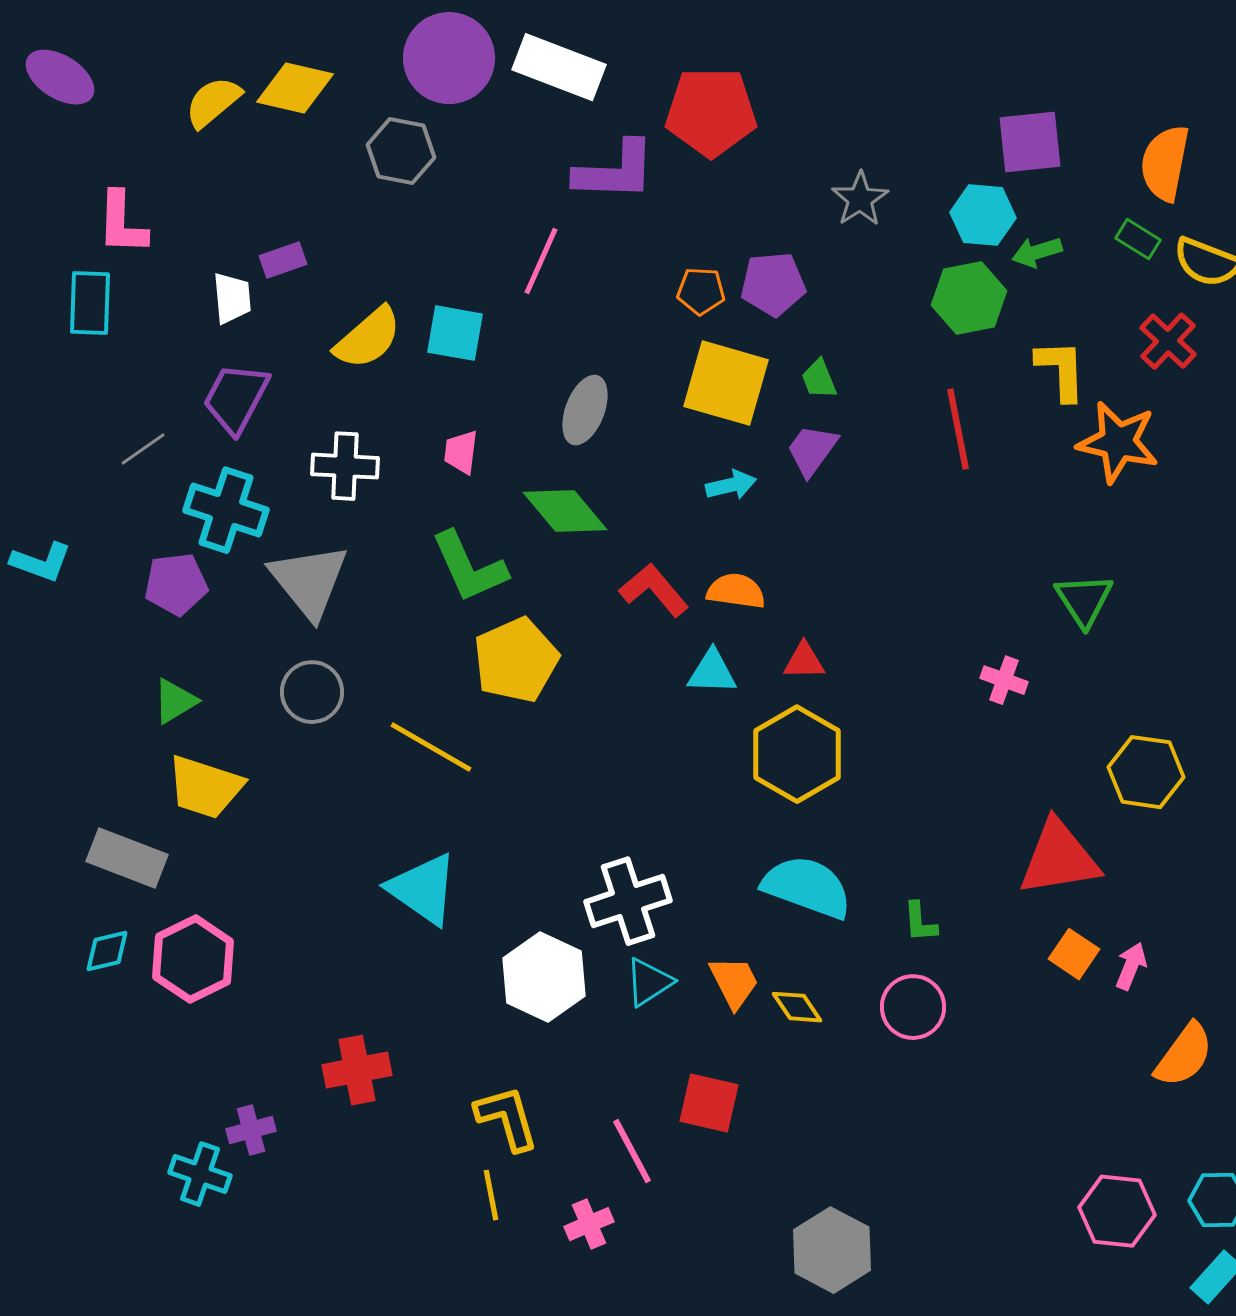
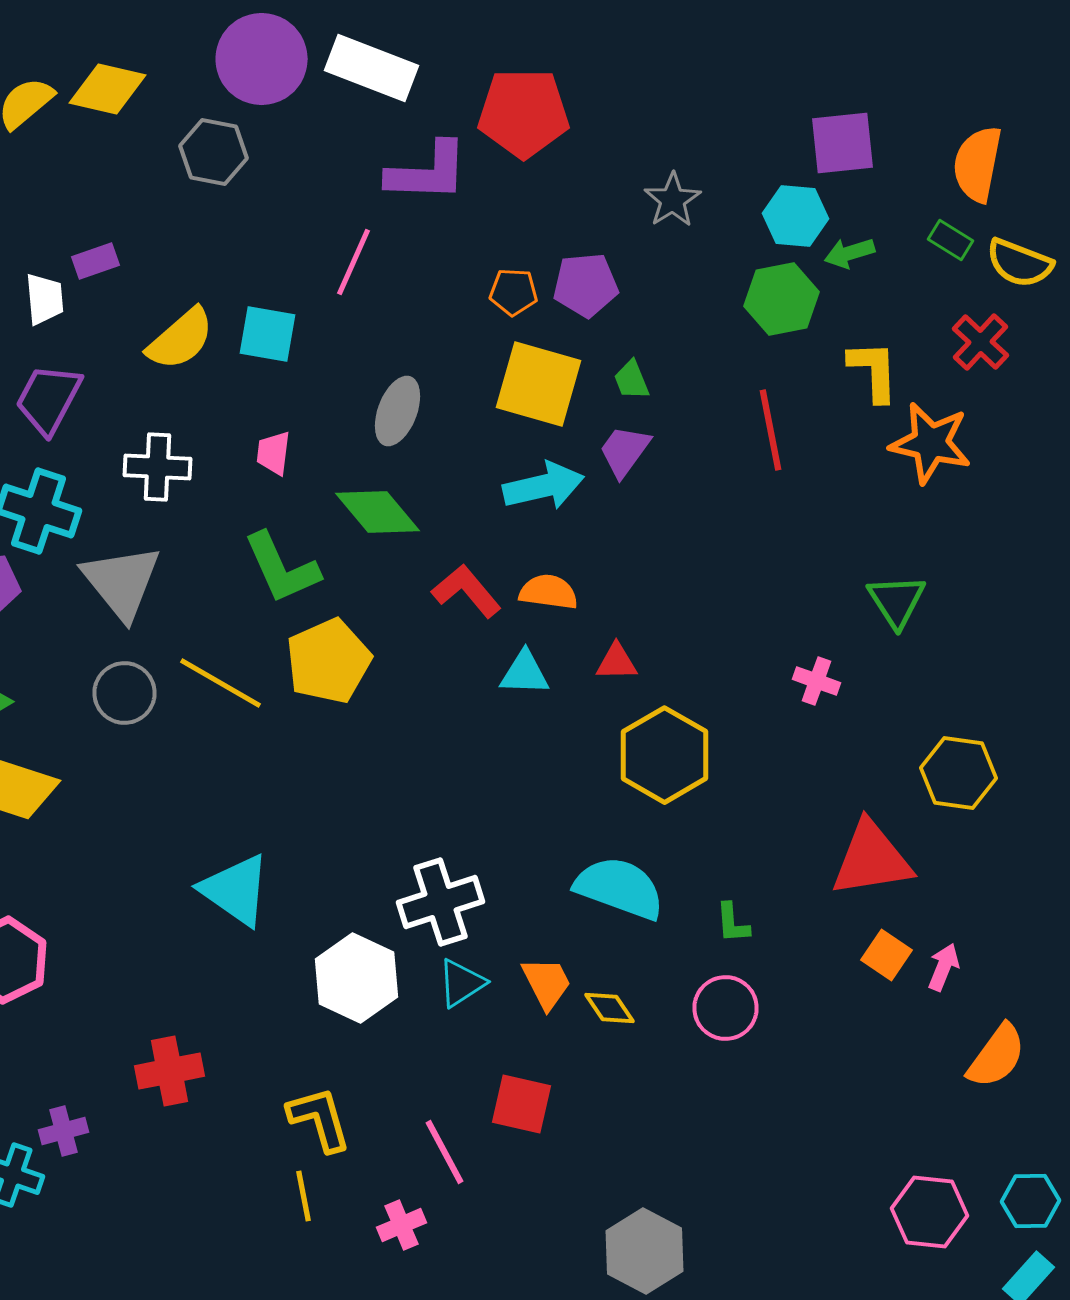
cyan arrow: (731, 485) -> (544, 486), size x1.6
yellow line: (431, 747) -> (220, 683), moved
yellow hexagon: (797, 754) -> (664, 755), moved

